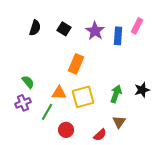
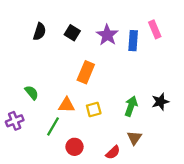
pink rectangle: (137, 26) -> (155, 29), turned -49
yellow square: (83, 97) -> (94, 110), size x0.6
purple cross: (23, 103) -> (15, 121), moved

